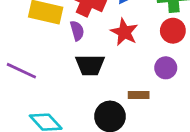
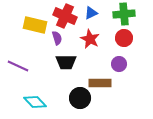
brown rectangle: (139, 95) -> (100, 83), size x1.5

